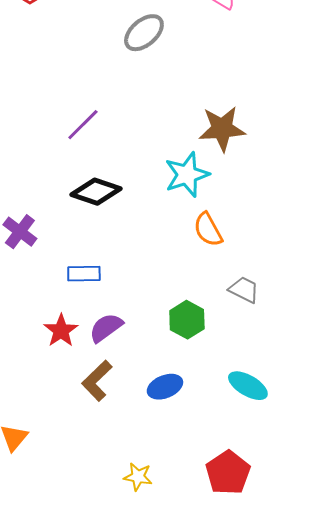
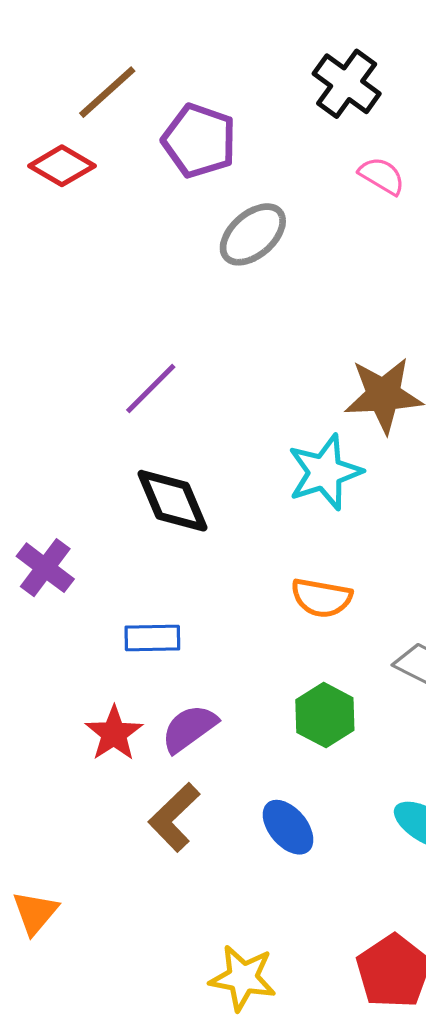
black diamond: (96, 192) -> (172, 501), turned 48
orange semicircle: (208, 230) -> (322, 598), moved, turned -51
blue ellipse: (165, 387) -> (288, 827), turned 72
yellow star: (138, 477) -> (243, 978), size x1.4

